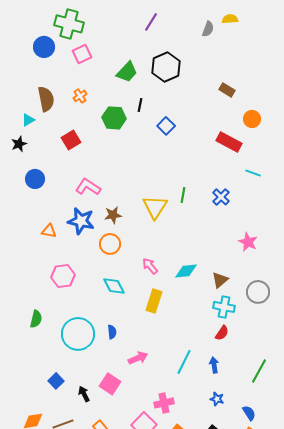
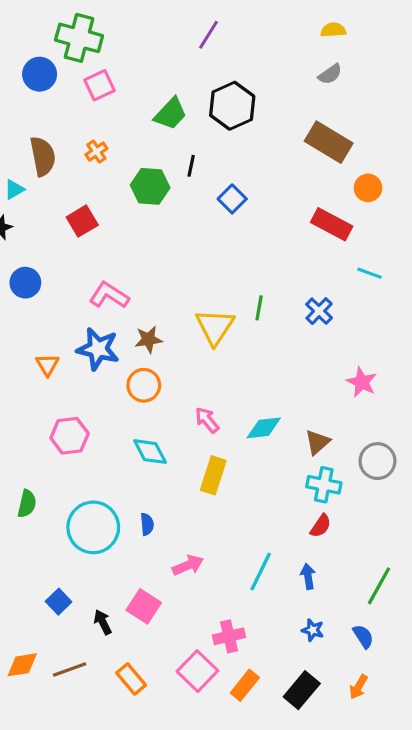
gray semicircle: (208, 29) -> (330, 74), moved, turned 35
brown rectangle: (227, 90) -> (329, 142), size x1.8
orange triangle: (49, 231) -> (47, 365), turned 49
blue semicircle: (249, 413) -> (363, 636), moved

